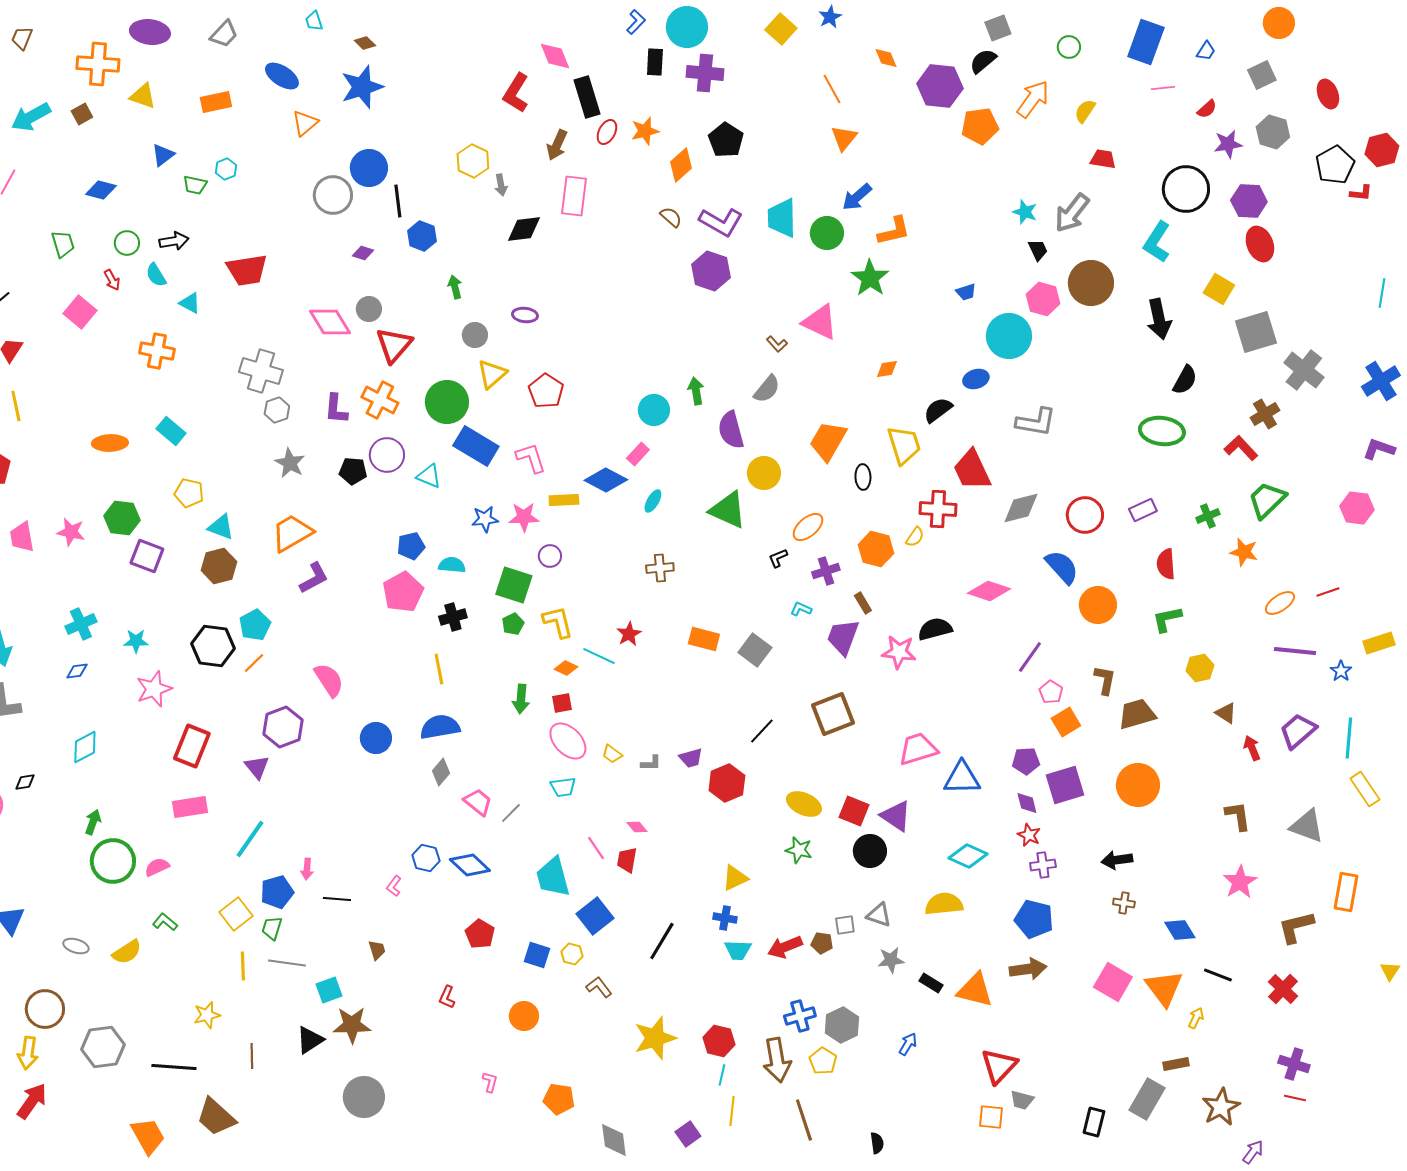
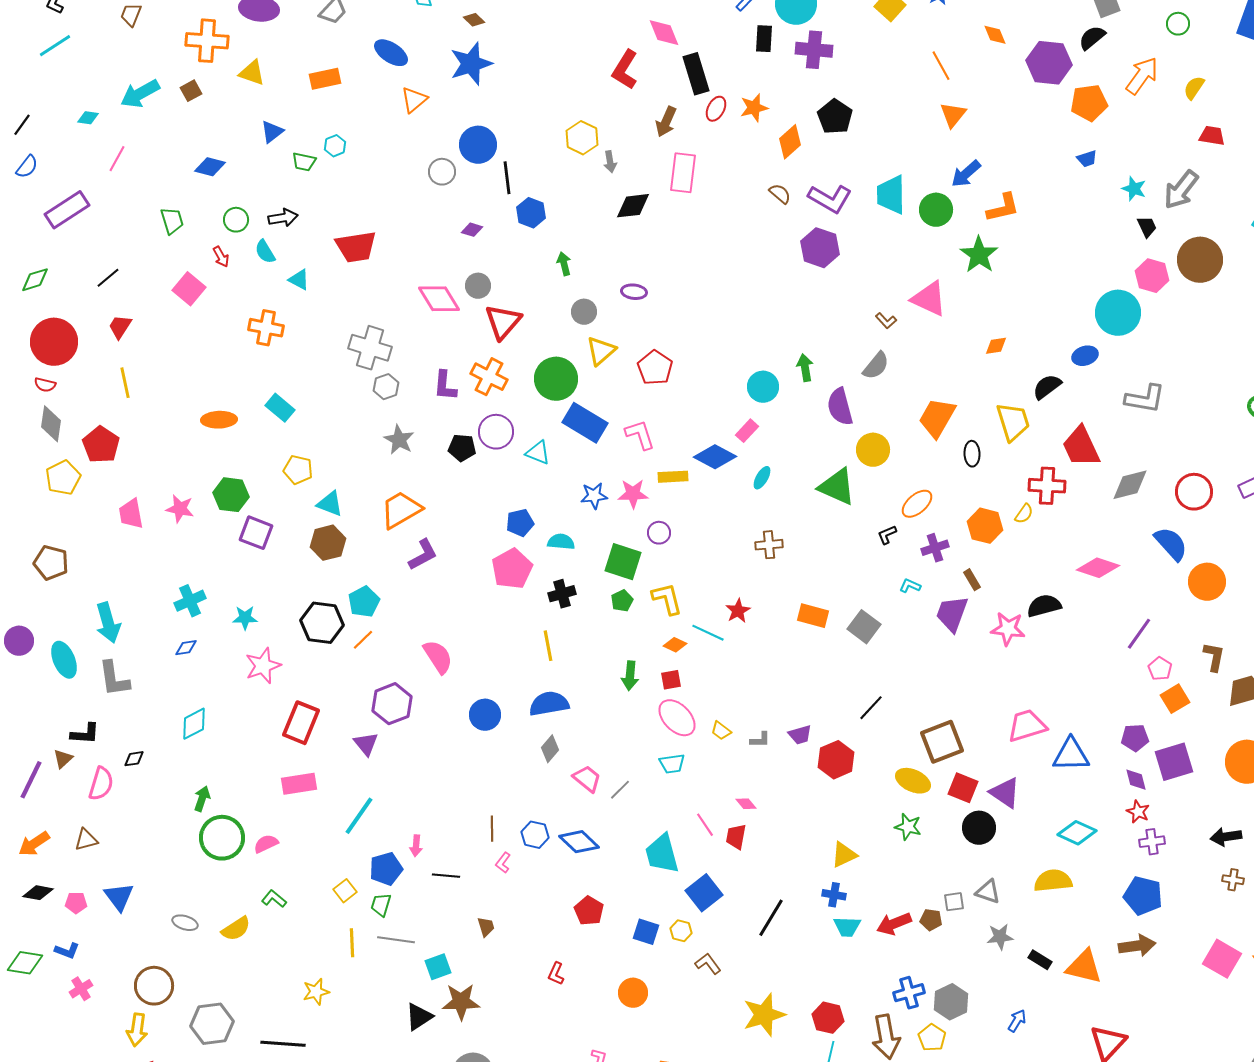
gray circle: (333, 195) -> (442, 172), size x0.7
blue trapezoid: (966, 292) -> (1087, 159), moved
brown square: (833, 714) -> (942, 742), moved
yellow square: (236, 914) -> (345, 891), size x0.7
brown line: (252, 1056) -> (492, 829), moved

